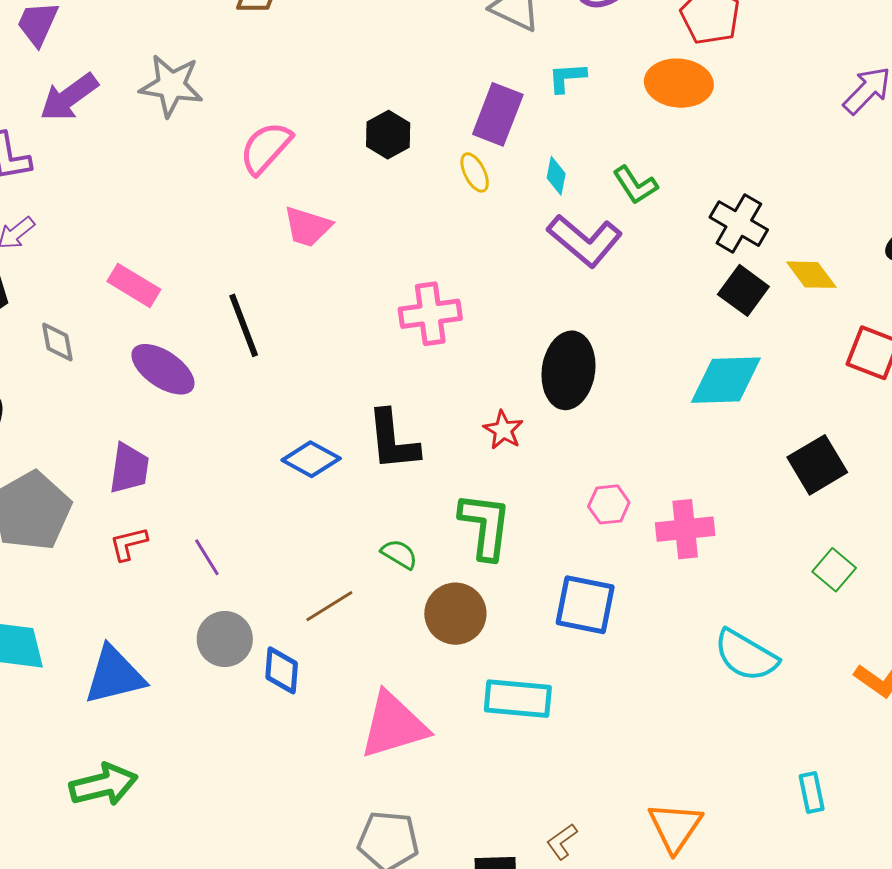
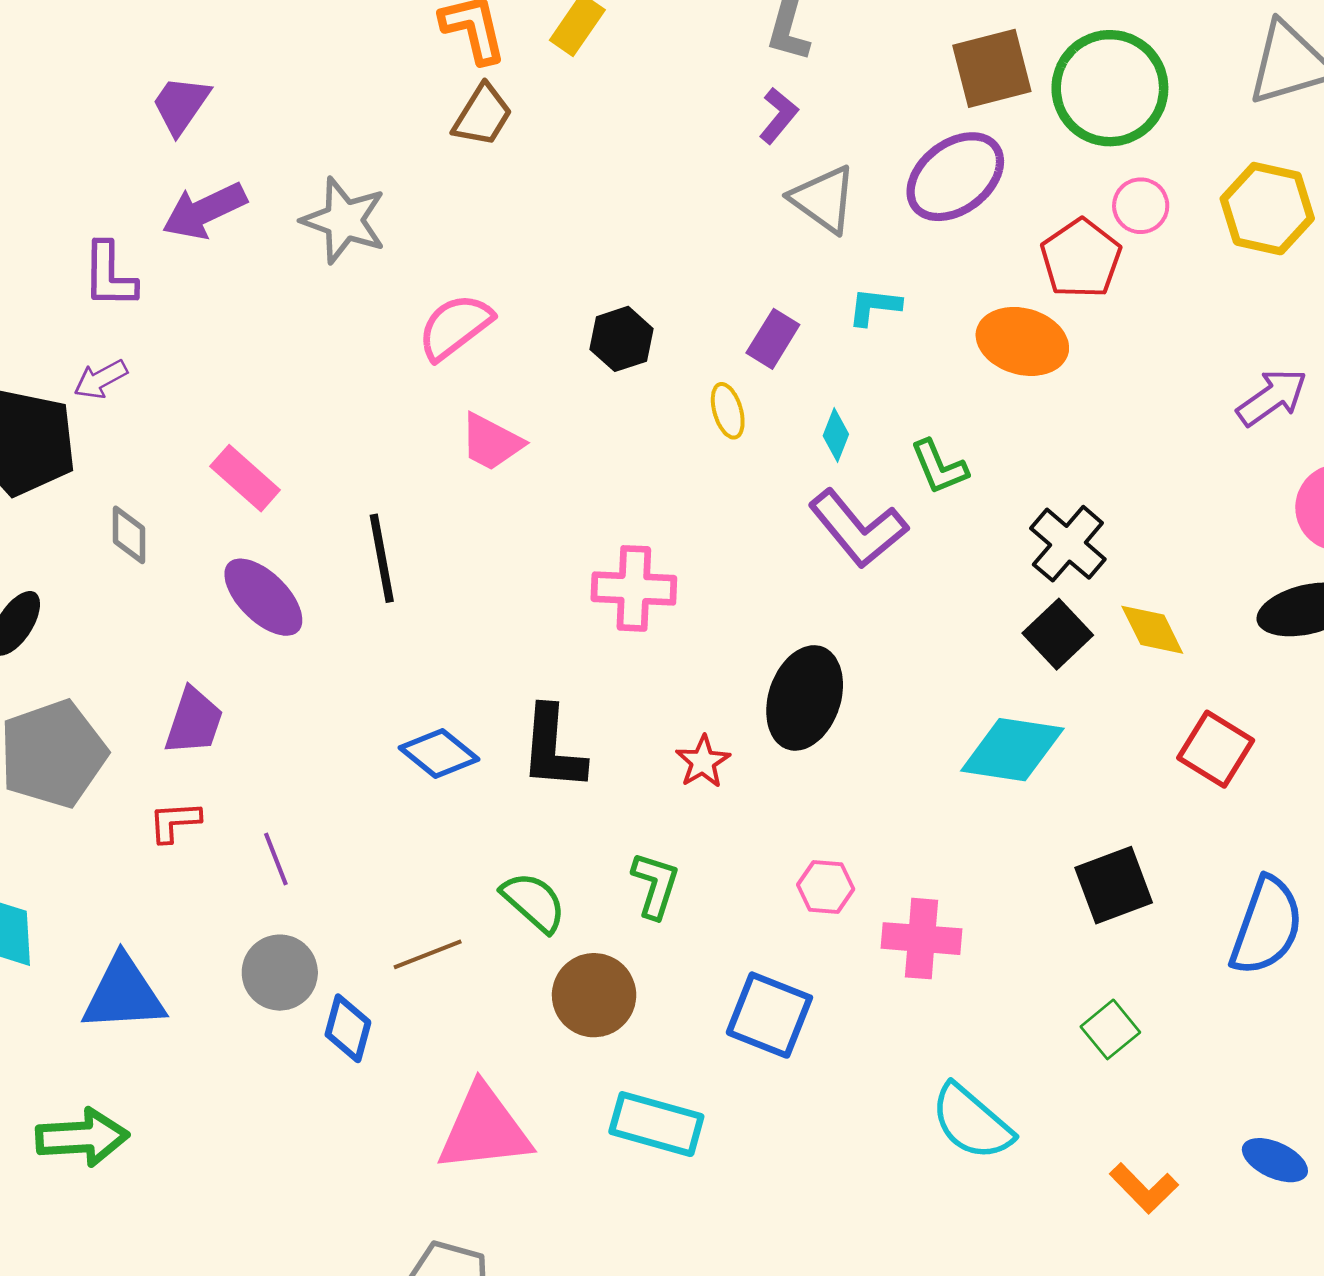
purple rectangle: (498, 114) -> (773, 339), size x0.7
green L-shape: (485, 526) -> (655, 885), size x0.7
green semicircle: (399, 554) -> (534, 902), size x1.4

